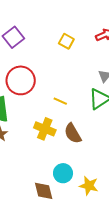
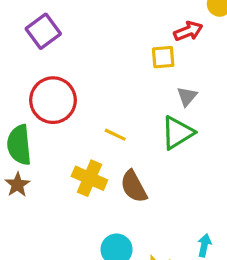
yellow square: (66, 41) -> (163, 57), moved, turned -35

